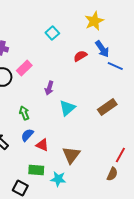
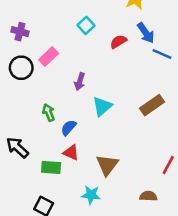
cyan square: (52, 33) -> (86, 25), moved
blue semicircle: (27, 135) -> (69, 128), moved
green rectangle: (36, 170) -> (51, 167), moved
brown semicircle: (112, 174) -> (148, 196), moved, turned -112

